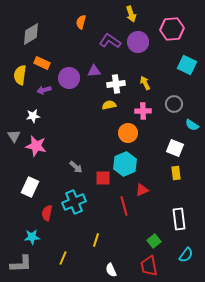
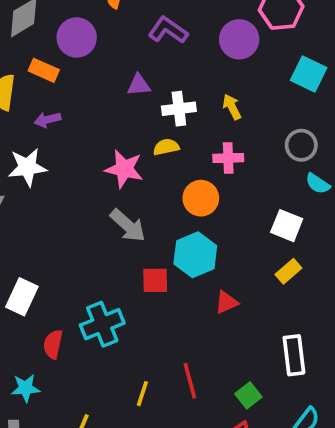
purple circle: (138, 42) -> (239, 39), moved
purple circle: (69, 78) -> (77, 37), moved
gray circle: (174, 104) -> (301, 145), moved
white star: (33, 116) -> (27, 167), size x1.5
pink star: (36, 146) -> (124, 169), moved
gray arrow: (76, 167) -> (128, 226), moved, size x1.5
yellow rectangle: (176, 173) -> (288, 271), turned 56
red line: (124, 206) -> (190, 381), moved

